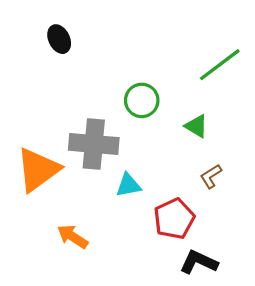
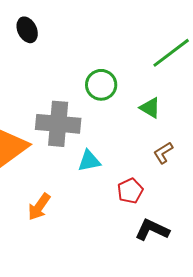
red pentagon: (174, 219) -> (130, 191), size x0.7
orange arrow: (73, 237) -> (39, 207), turned -88

